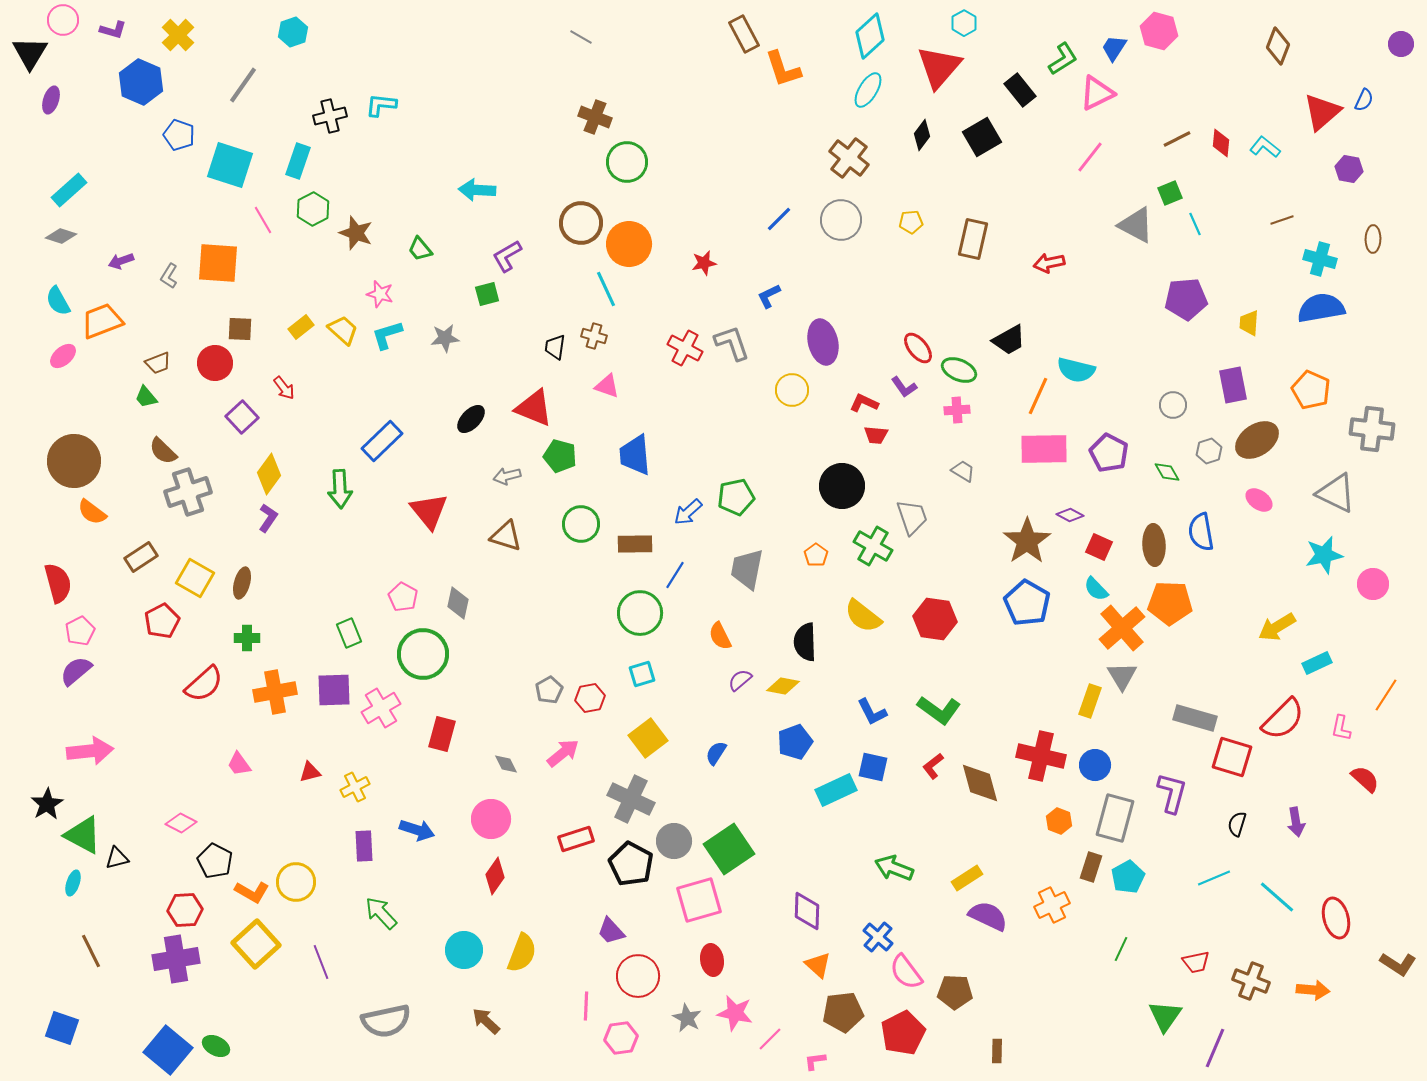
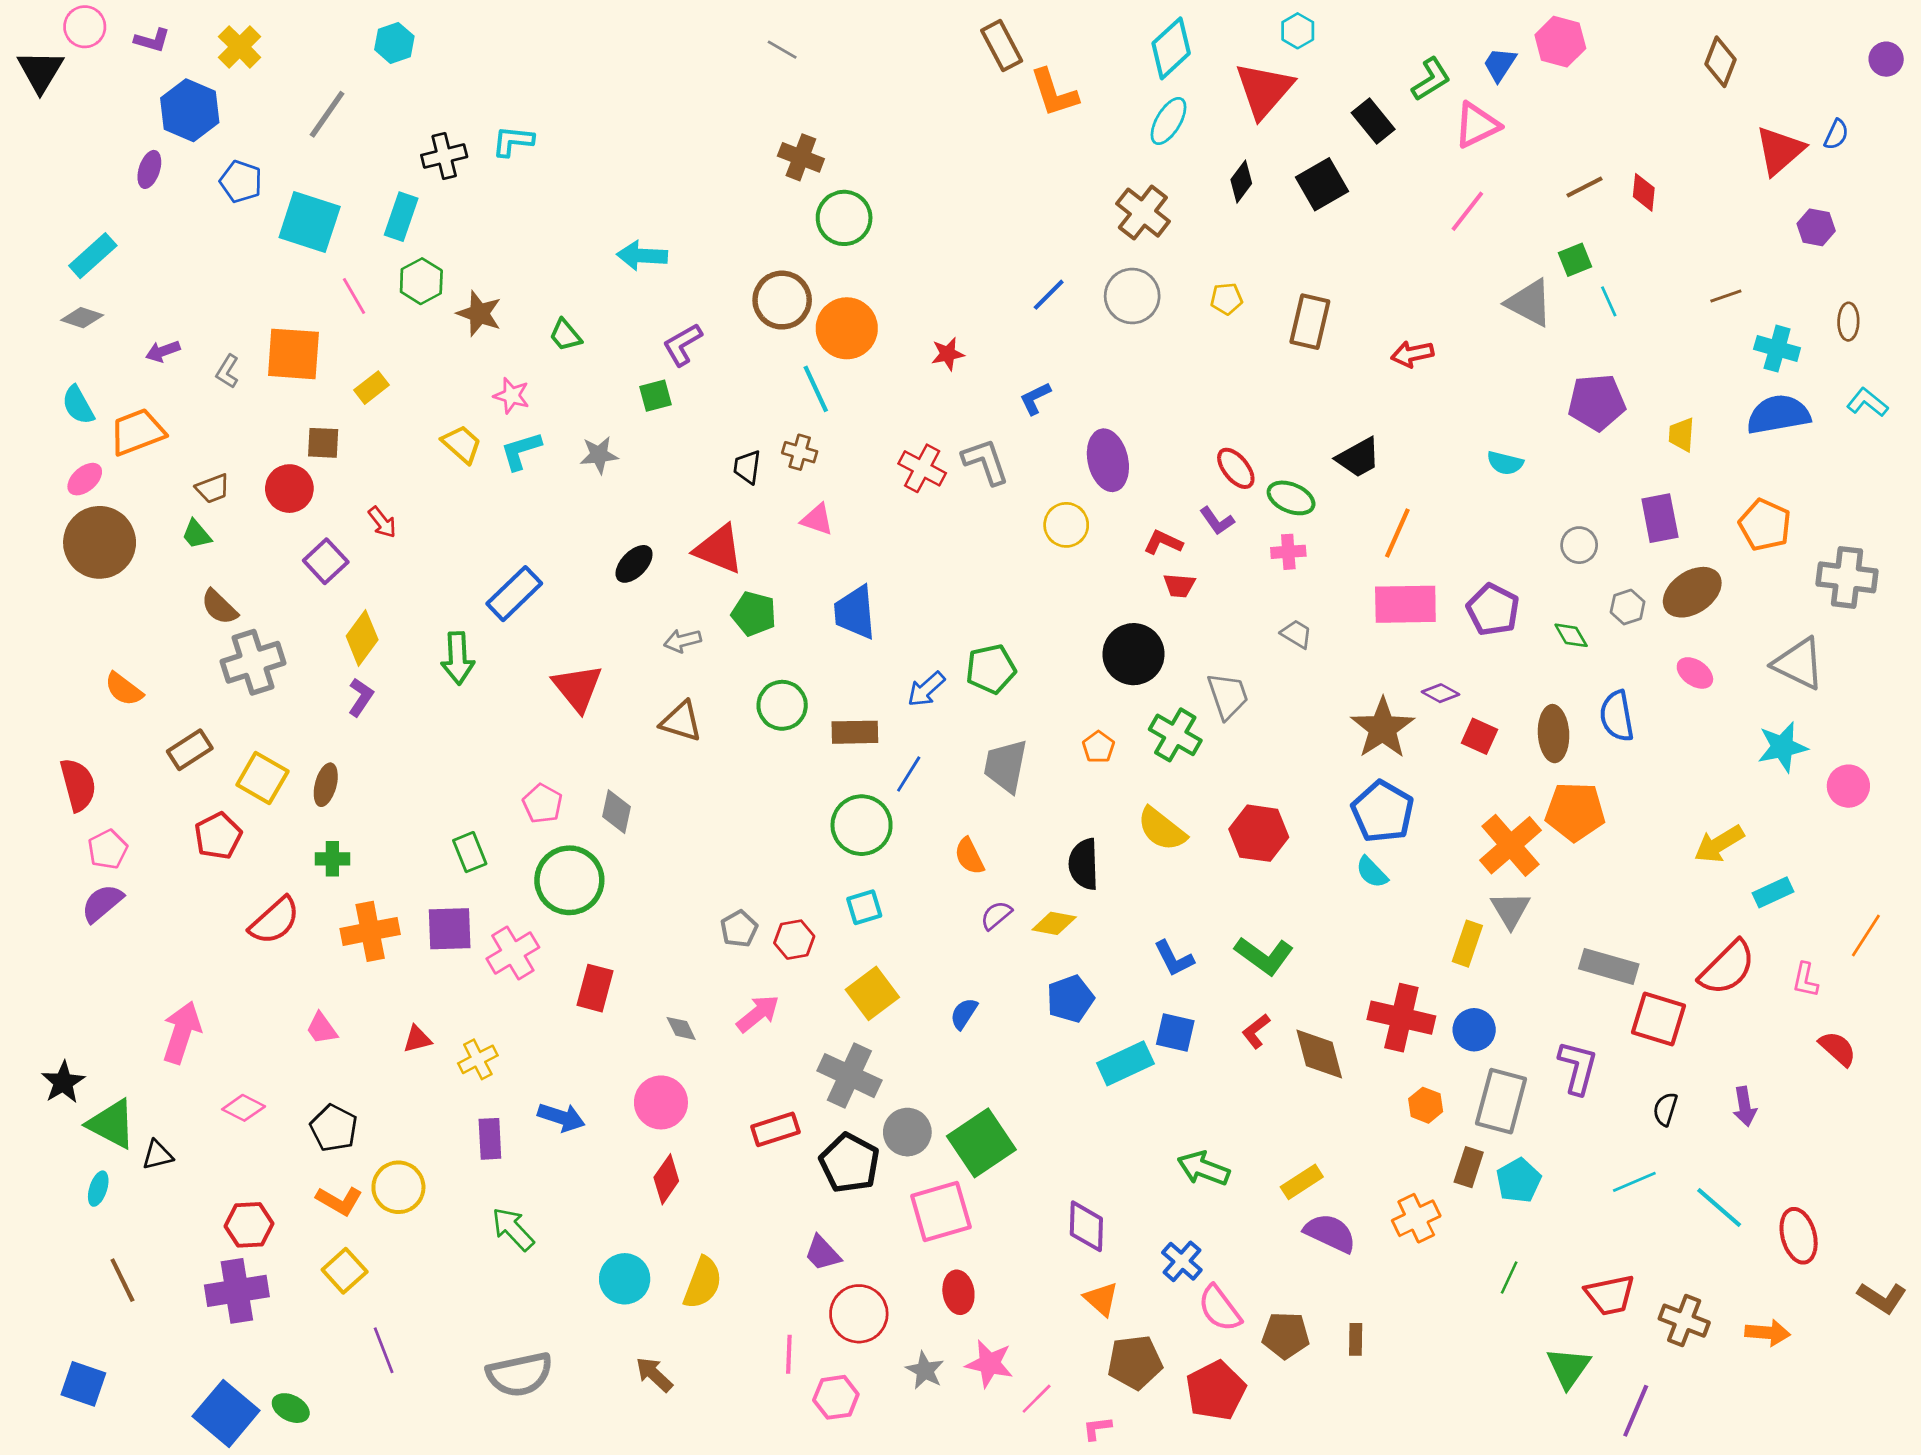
purple ellipse: (51, 100) -> (149, 169), moved
cyan L-shape: (1265, 147) -> (1867, 402), moved
yellow rectangle: (301, 327) -> (371, 388), moved
cyan semicircle: (1076, 370) -> (1505, 463), moved, size x0.7
brown circle: (74, 461) -> (100, 542), moved
cyan semicircle: (1096, 589) -> (1372, 872), moved
pink arrow: (90, 751) -> (182, 1032), moved, turned -66
black pentagon: (215, 861) -> (334, 1128), moved
yellow square: (256, 944) -> (345, 1271), size x0.7
purple line: (321, 962) -> (384, 1350), moved
red trapezoid: (1196, 962) -> (1610, 1295), size x1.4
brown rectangle: (997, 1051) -> (1356, 1339), moved

